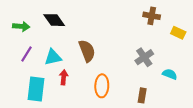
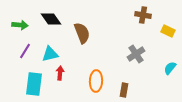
brown semicircle: (87, 51) -> (82, 33), moved
cyan semicircle: (170, 74) -> (170, 68), moved, turned -72
brown rectangle: (142, 95) -> (124, 90), moved

